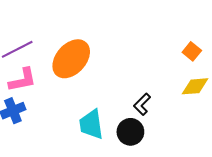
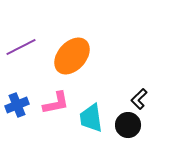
pink L-shape: (22, 80) -> (56, 103), moved

